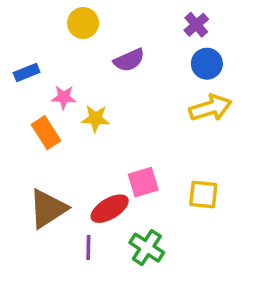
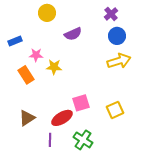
yellow square: (203, 194) -> (115, 110), turned -30
brown triangle: (48, 209) -> (27, 118), size x0.7

